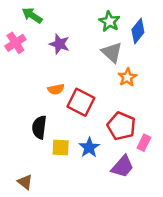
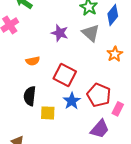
purple star: (59, 44) -> (60, 33), moved
orange star: (127, 77) -> (115, 54), moved
orange semicircle: (56, 89) -> (33, 61), moved
blue star: (89, 147) -> (72, 101), moved

